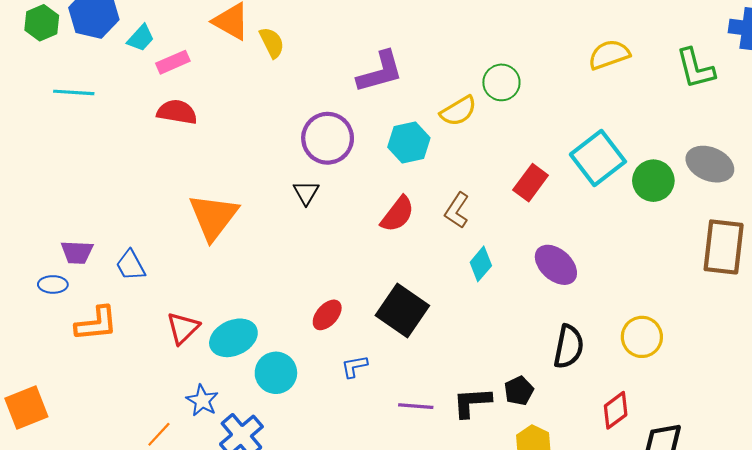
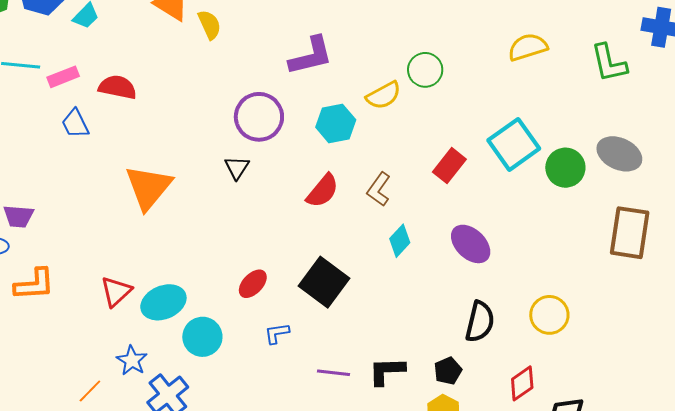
pink rectangle: (173, 62) -> (63, 77), moved
blue trapezoid: (131, 265) -> (75, 124), moved
black pentagon: (519, 391) -> (448, 371), moved

